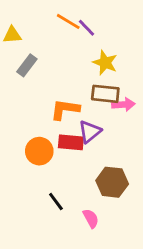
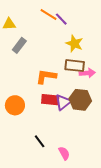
purple triangle: (90, 132) -> (63, 102), moved
orange circle: (39, 151) -> (15, 105), moved
brown hexagon: (112, 182) -> (80, 100), moved

